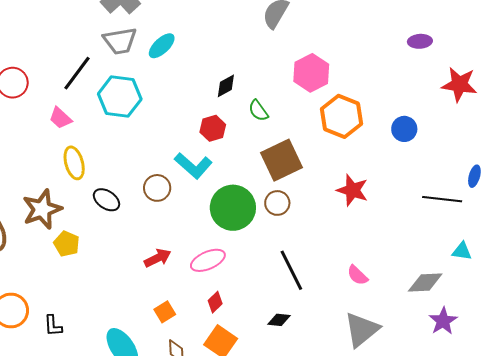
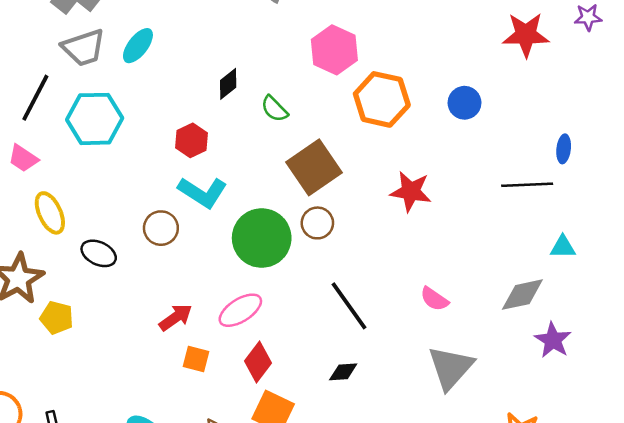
red hexagon: (213, 128) -> (191, 140), moved
red diamond: (215, 302) -> (258, 362), size x1.4
orange square: (165, 312) -> (196, 359), moved, turned -35

